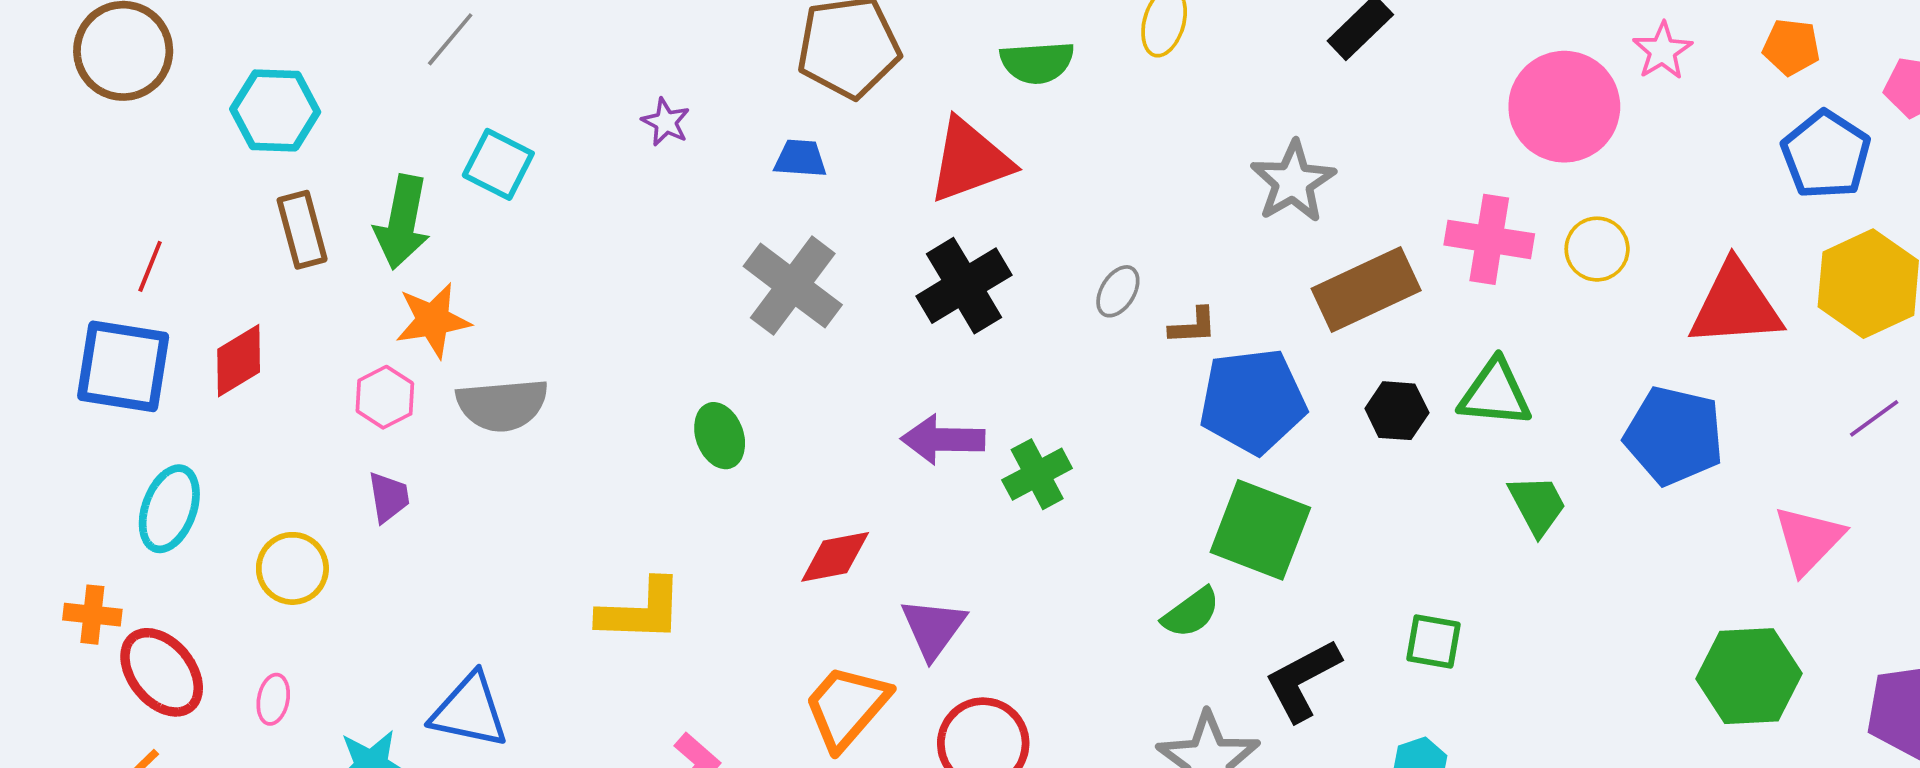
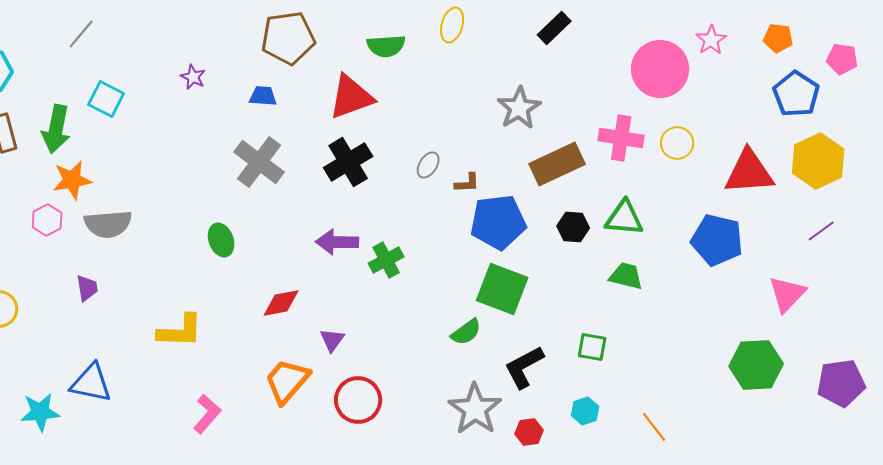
purple trapezoid: (389, 497) -> (87, 288), moved
green trapezoid: (1537, 505) -> (626, 276), moved, turned -48
purple triangle: (933, 628) -> (332, 340), size x0.7

